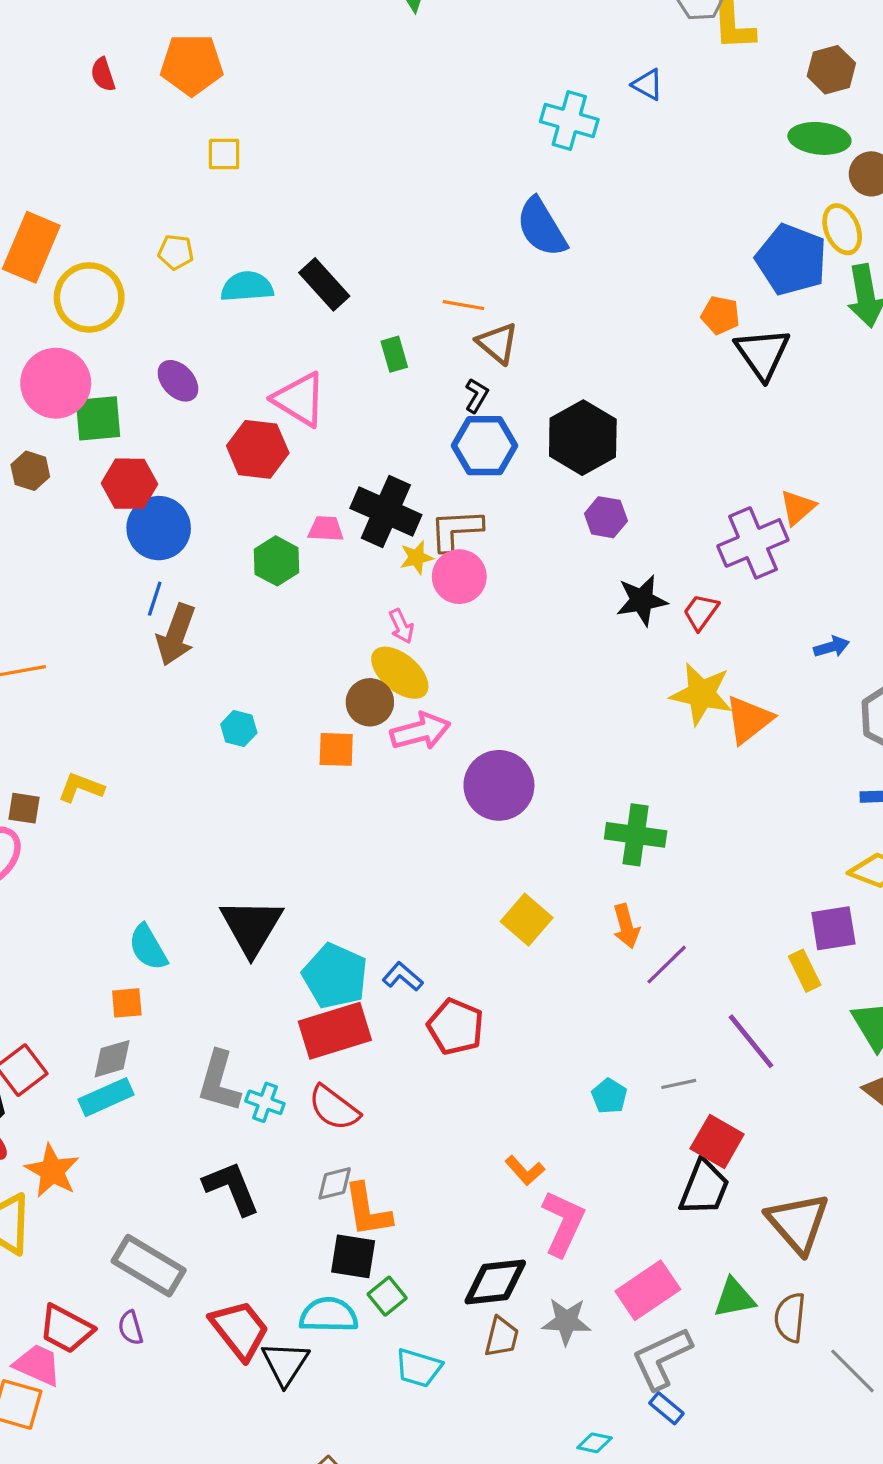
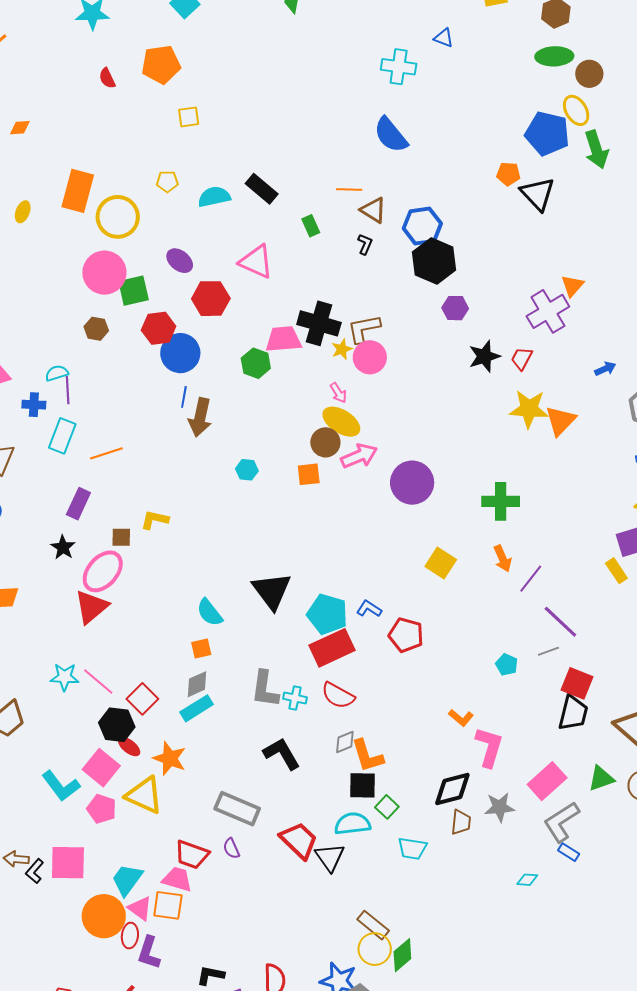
blue hexagon: (485, 446) -> (422, 226), moved
red hexagon: (258, 449) -> (211, 299), moved
pink trapezoid: (326, 529) -> (283, 339), size x1.6
purple line: (751, 1041) -> (560, 622), moved

